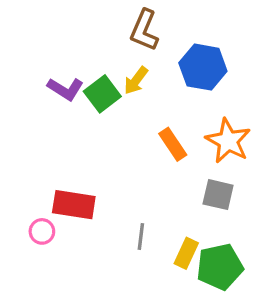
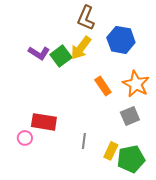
yellow arrow: (136, 81) -> (81, 48), size x1.4
gray square: (218, 195) -> (130, 116), turned -36

